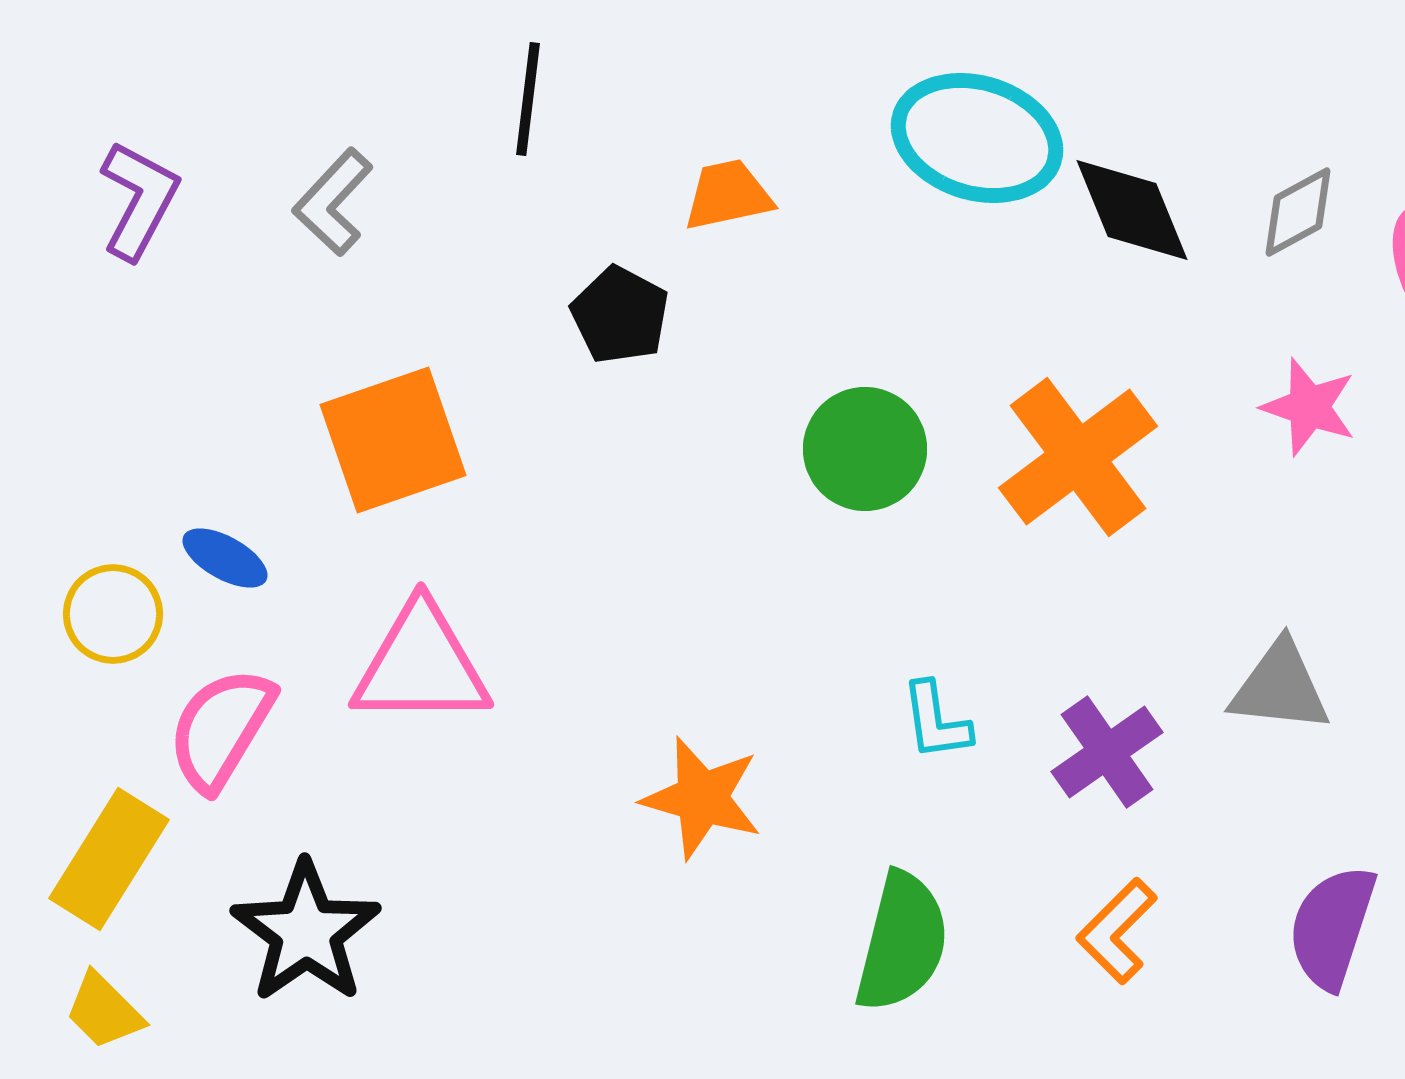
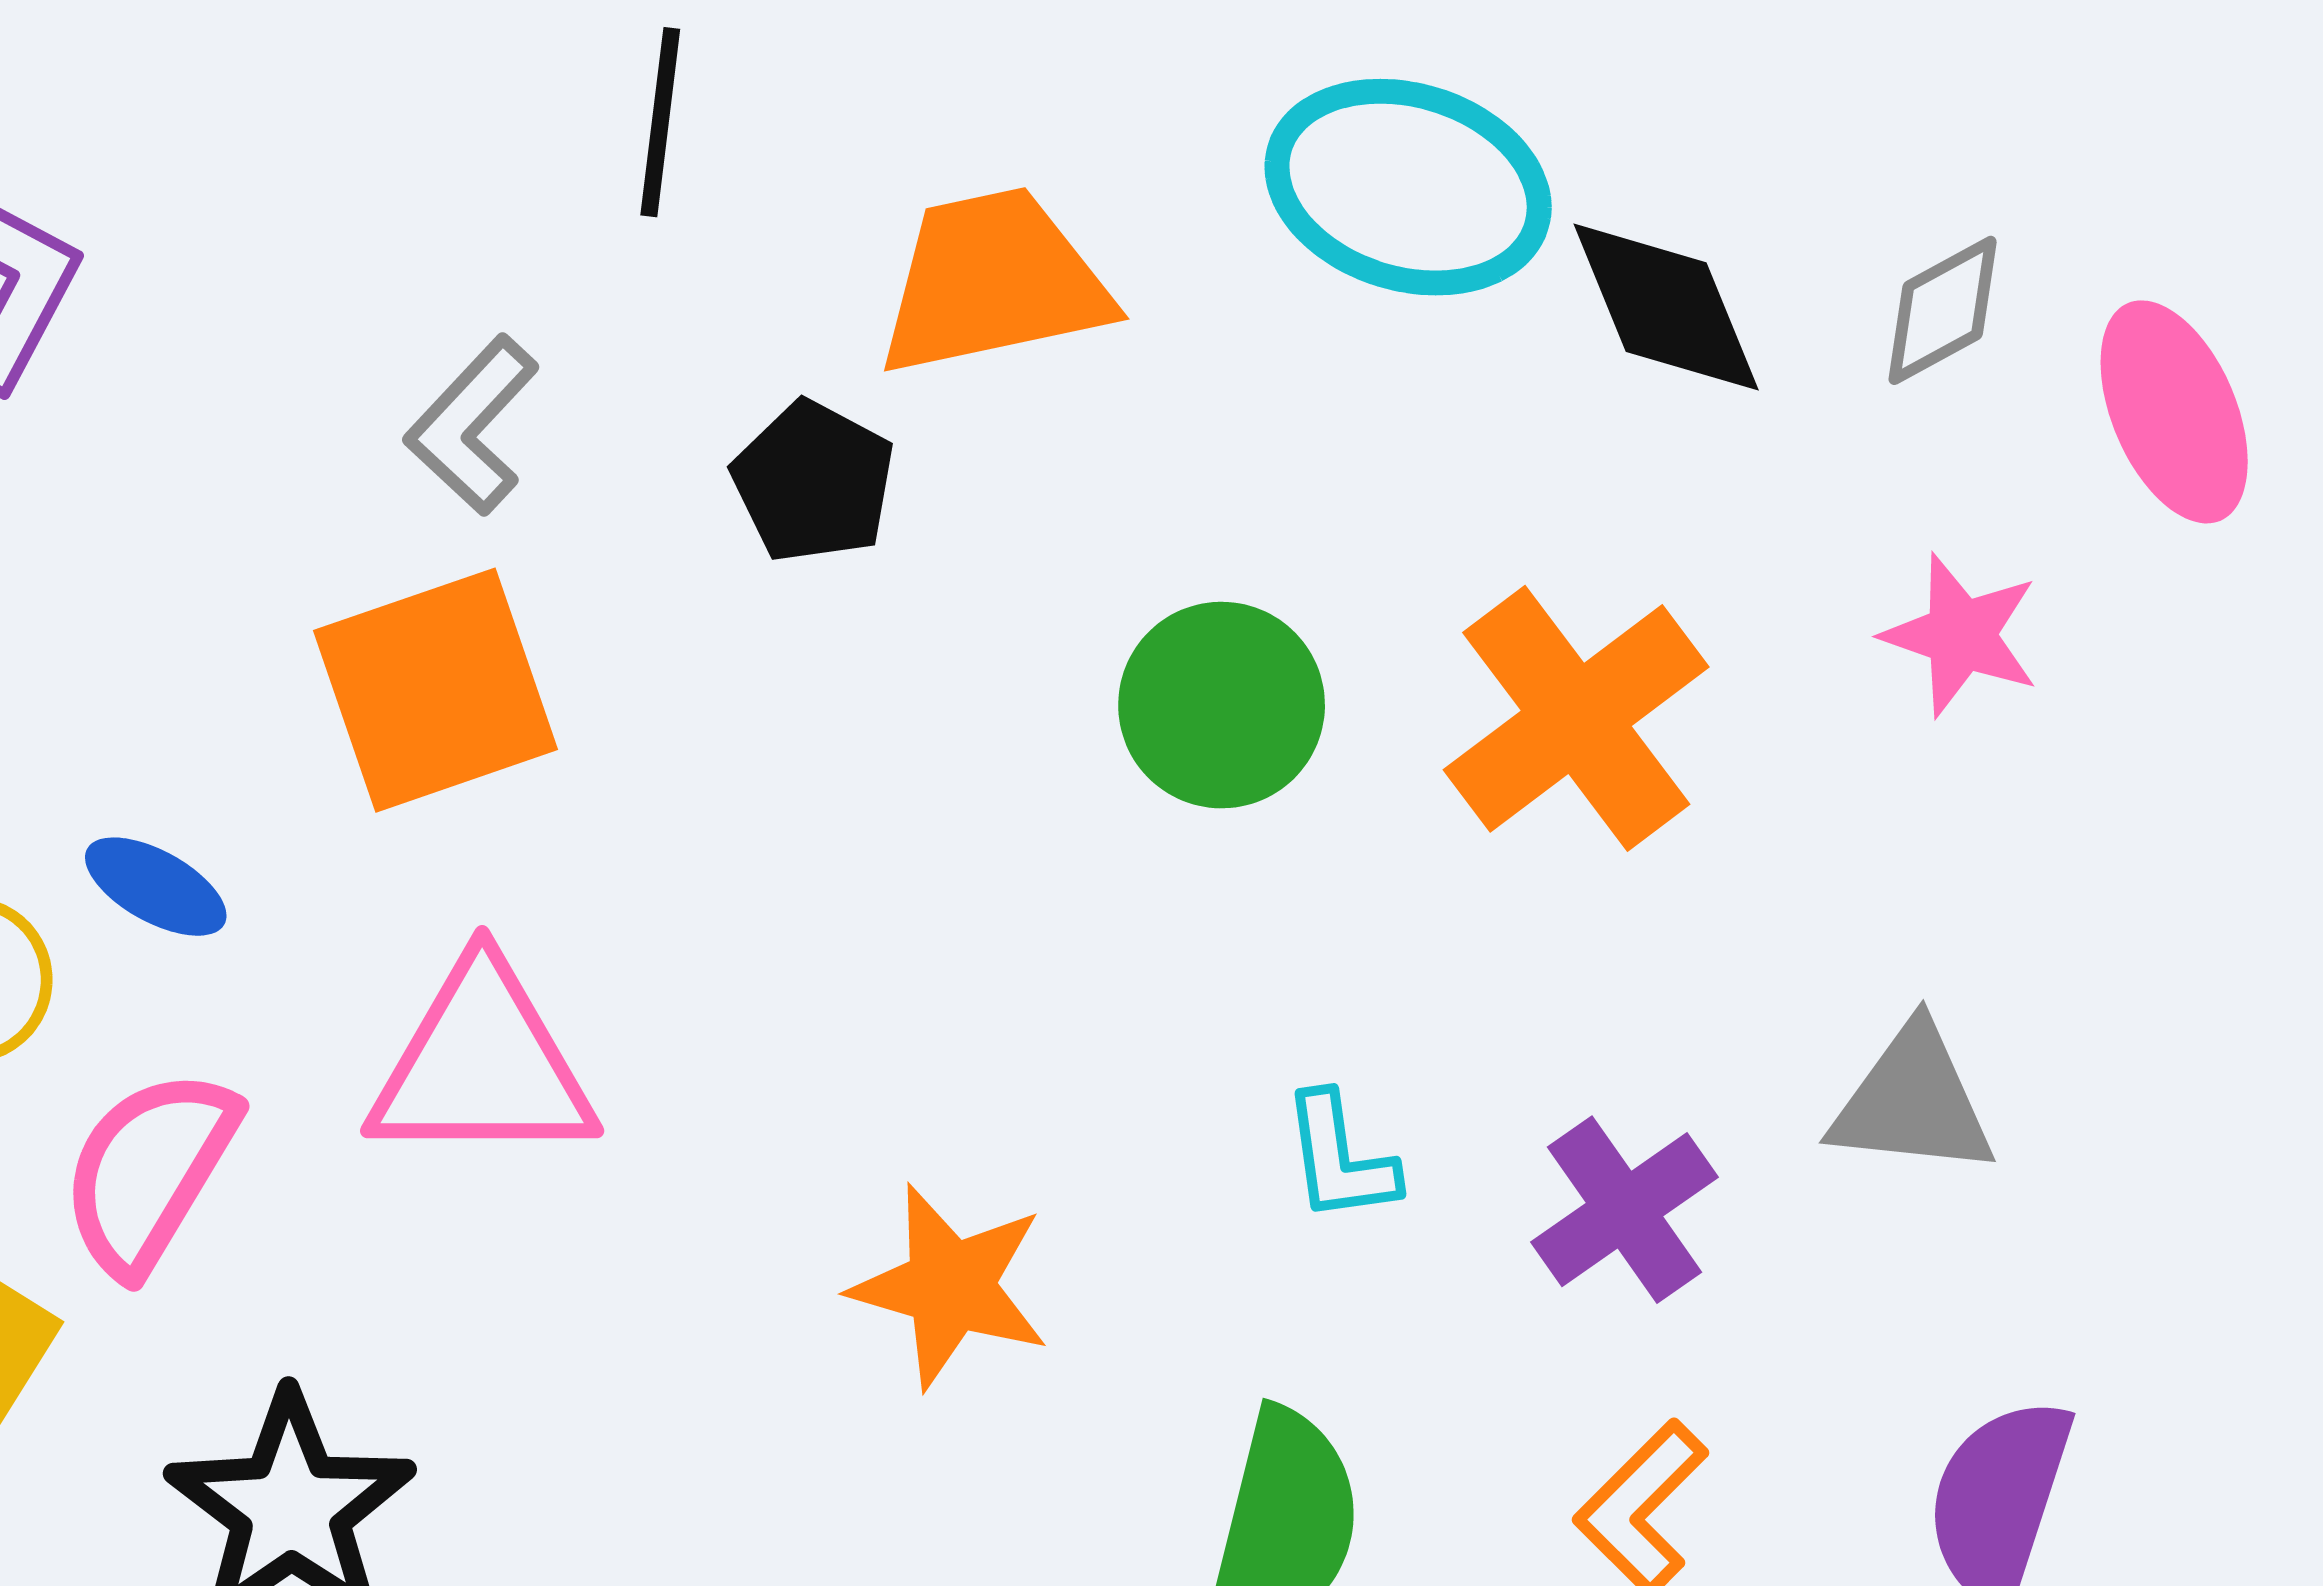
orange trapezoid: (728, 195) -> (993, 282), size x1.6
gray L-shape: (333, 202) -> (472, 425), moved

